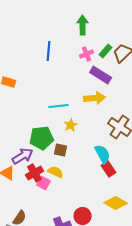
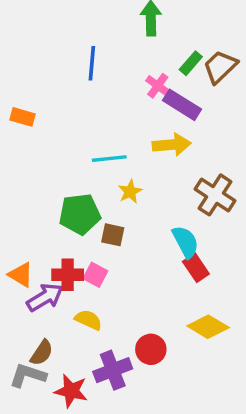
pink cross: (87, 54) -> (158, 86), moved, turned -32
purple arrow: (23, 156) -> (45, 297), moved
yellow semicircle: (56, 172) -> (88, 320), moved
red cross: (35, 173) -> (68, 275), turned 30
pink square: (44, 183) -> (95, 275), moved

